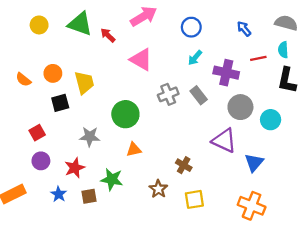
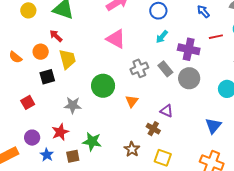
red arrow: (108, 35) -> (56, 36), moved
gray circle: (240, 107) -> (189, 78), moved
purple triangle: (224, 141) -> (167, 111), moved, size x0.6
orange triangle: (134, 150) -> (132, 101), moved, turned -40
purple circle: (41, 161) -> (32, 138), moved
yellow square: (194, 199) -> (163, 158), turned 30

